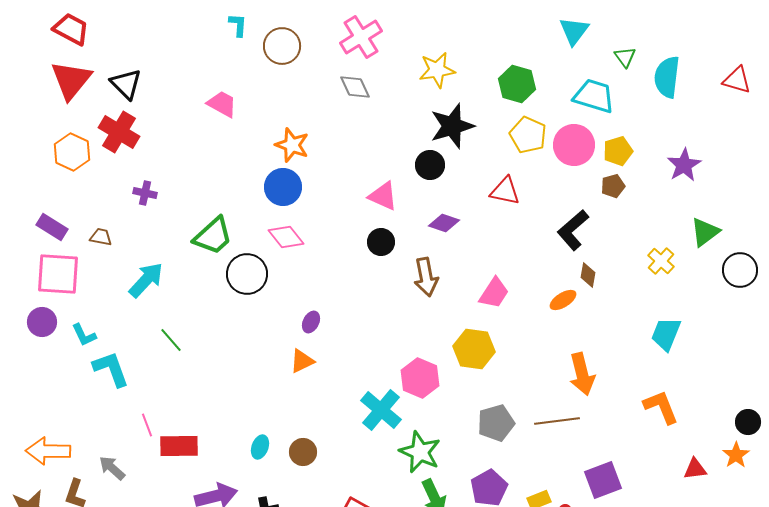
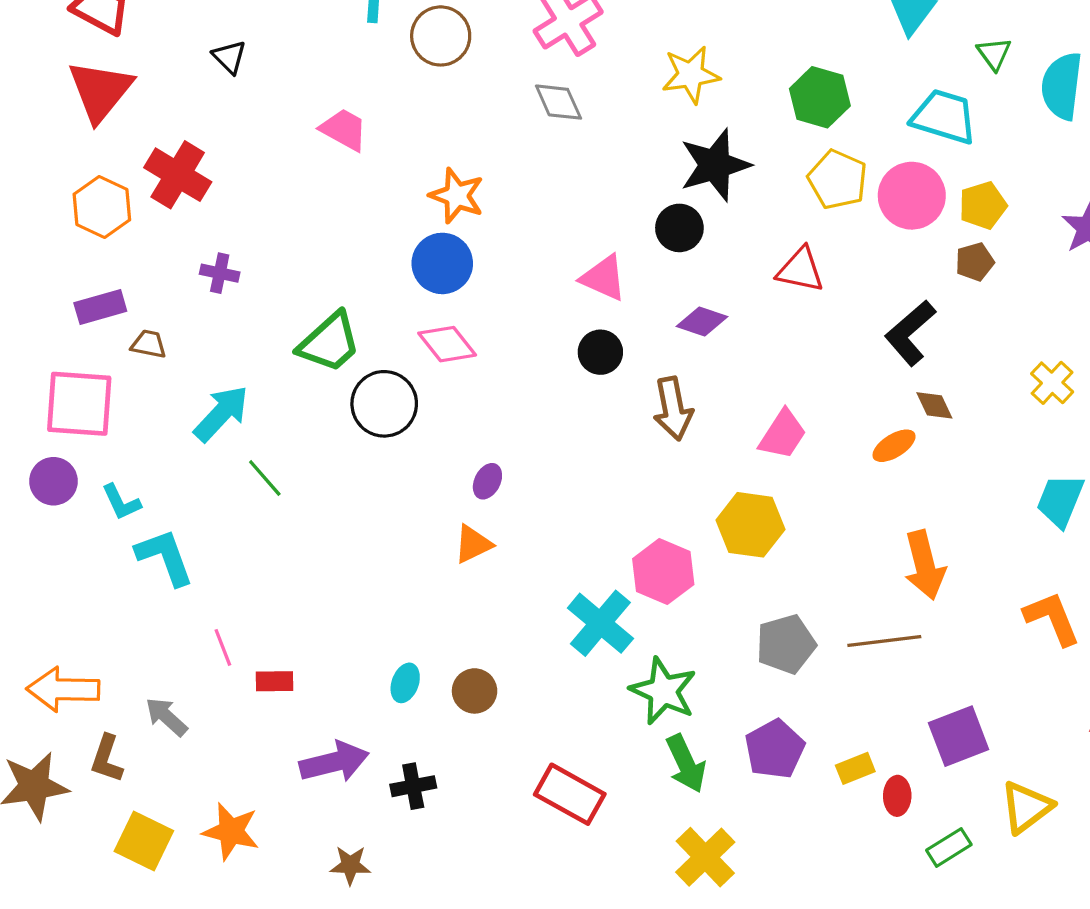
black triangle: (126, 84) -> (229, 57), moved, size x0.7
purple rectangle: (52, 227) -> (100, 307), moved, turned -48
brown diamond: (588, 275) -> (934, 405), turned -35
green line: (171, 340) -> (265, 478), moved
red rectangle: (179, 446) -> (274, 681), size x0.6

